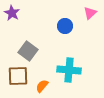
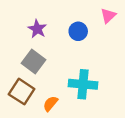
purple star: (12, 13) -> (37, 29), moved
brown square: (18, 76) -> (22, 92), turned 35

